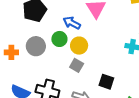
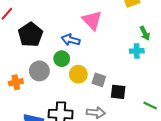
yellow circle: (79, 46) -> (78, 74), moved
gray square: (77, 65) -> (99, 80), moved

